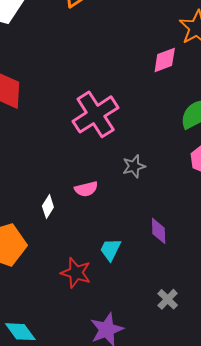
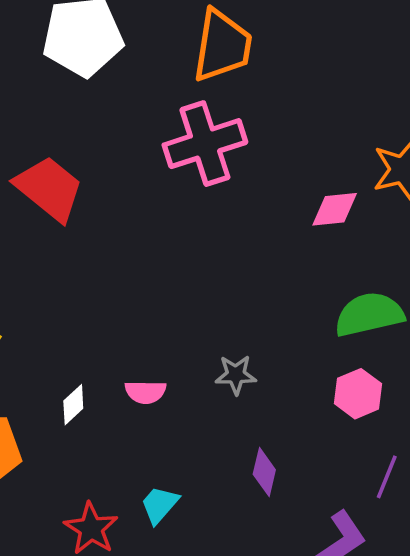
pink cross: (96, 114) -> (205, 144), moved
purple diamond: (159, 231) -> (264, 472), moved

